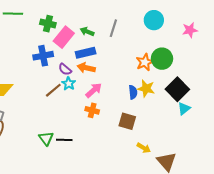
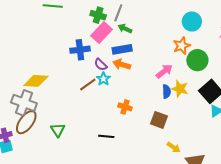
green cross: (48, 24) -> (98, 15), moved
gray line: (113, 28) -> (118, 13), moved
orange star: (145, 62) -> (182, 46), moved
pink arrow: (94, 90) -> (164, 71), moved
green triangle: (46, 138) -> (58, 130), moved
black line: (64, 140) -> (106, 136), moved

